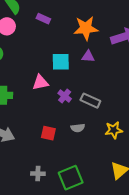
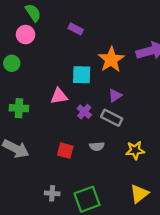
purple rectangle: (43, 19) -> (76, 29), moved
orange star: (86, 28) -> (111, 60), moved, turned -30
purple triangle: (88, 56) -> (115, 95), moved, turned -40

